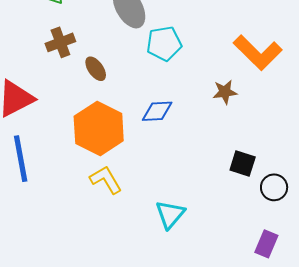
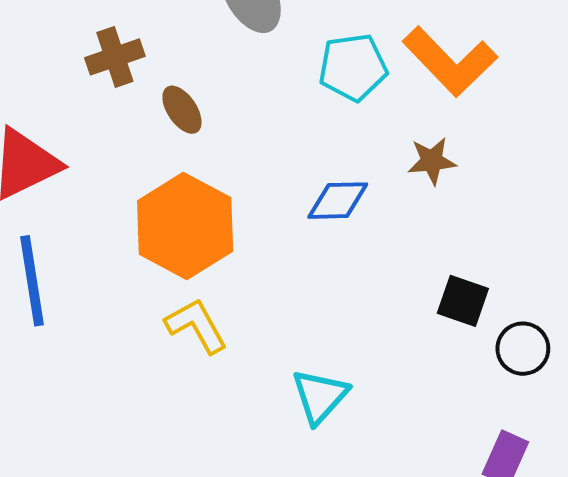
cyan pentagon: (164, 44) -> (353, 67), moved
orange L-shape: (258, 53) -> (450, 61), moved
blue diamond: (157, 111) -> (338, 201), moved

